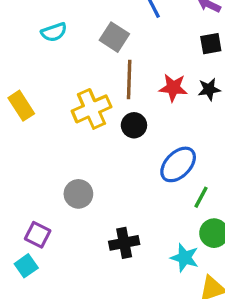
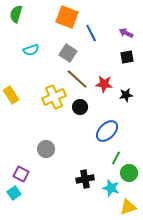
brown line: (129, 80) -> (77, 79), turned -50
black star: (209, 89) -> (126, 95), moved
green line: (201, 197) -> (116, 158), moved
black cross: (124, 243) -> (85, 179), moved

